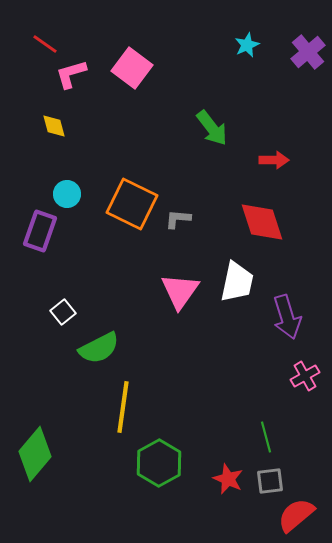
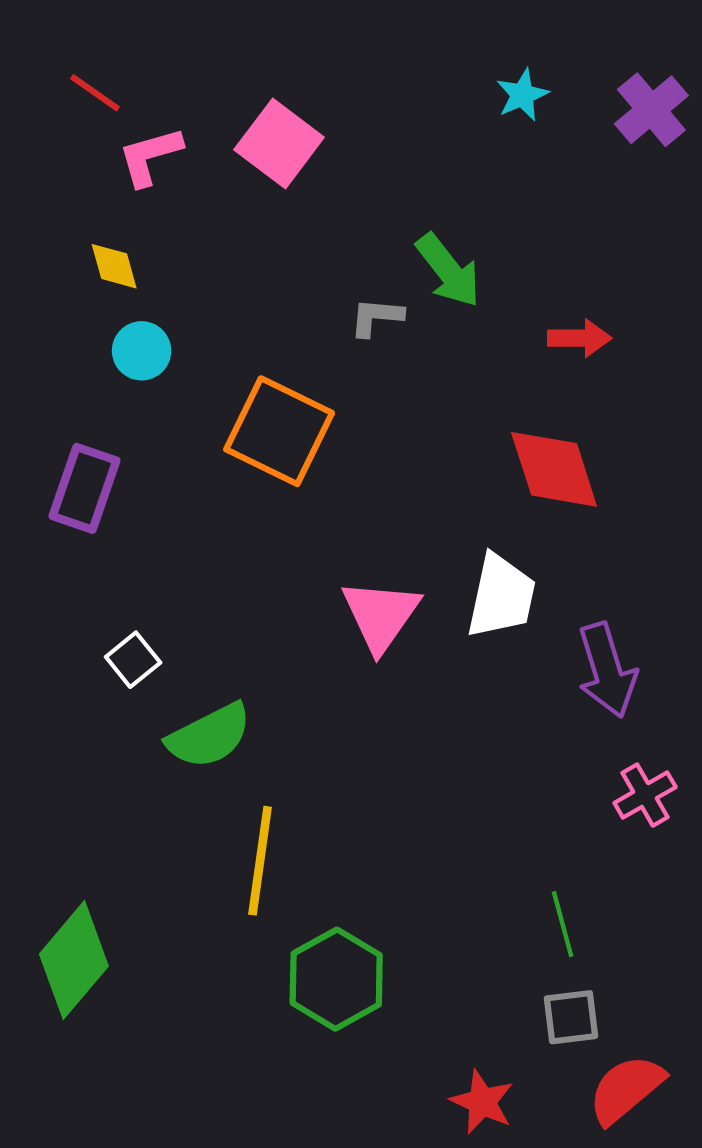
cyan circle: (67, 194) -> (142, 351), moved
gray L-shape: (178, 219) -> (376, 317), moved
red star: (228, 479) -> (482, 1102), moved

